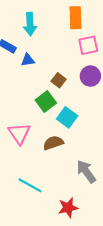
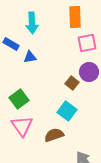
brown square: (59, 80) -> (72, 83), moved
green square: (46, 101) -> (19, 99), moved

